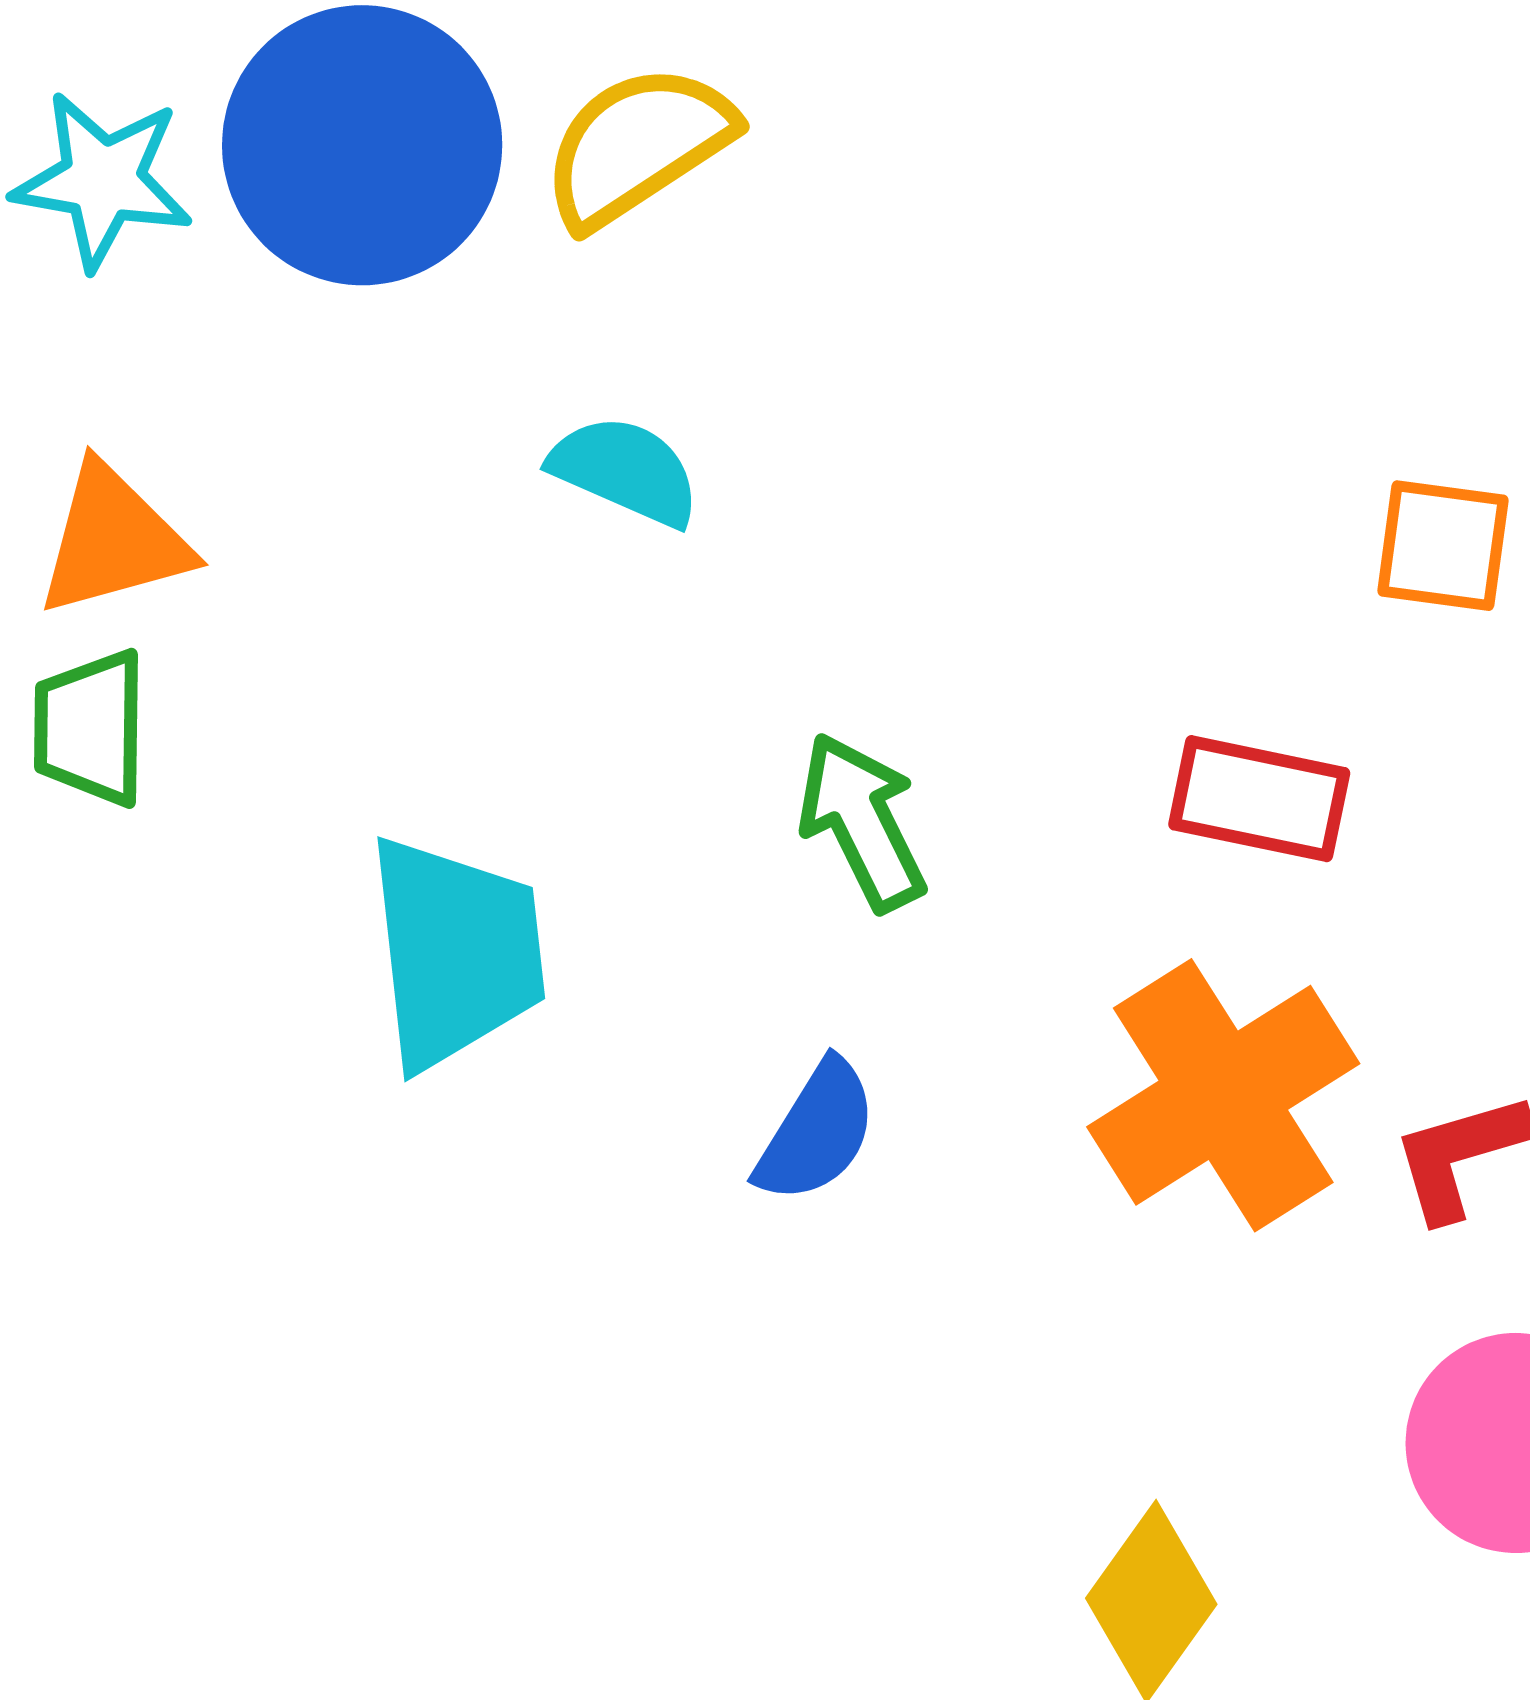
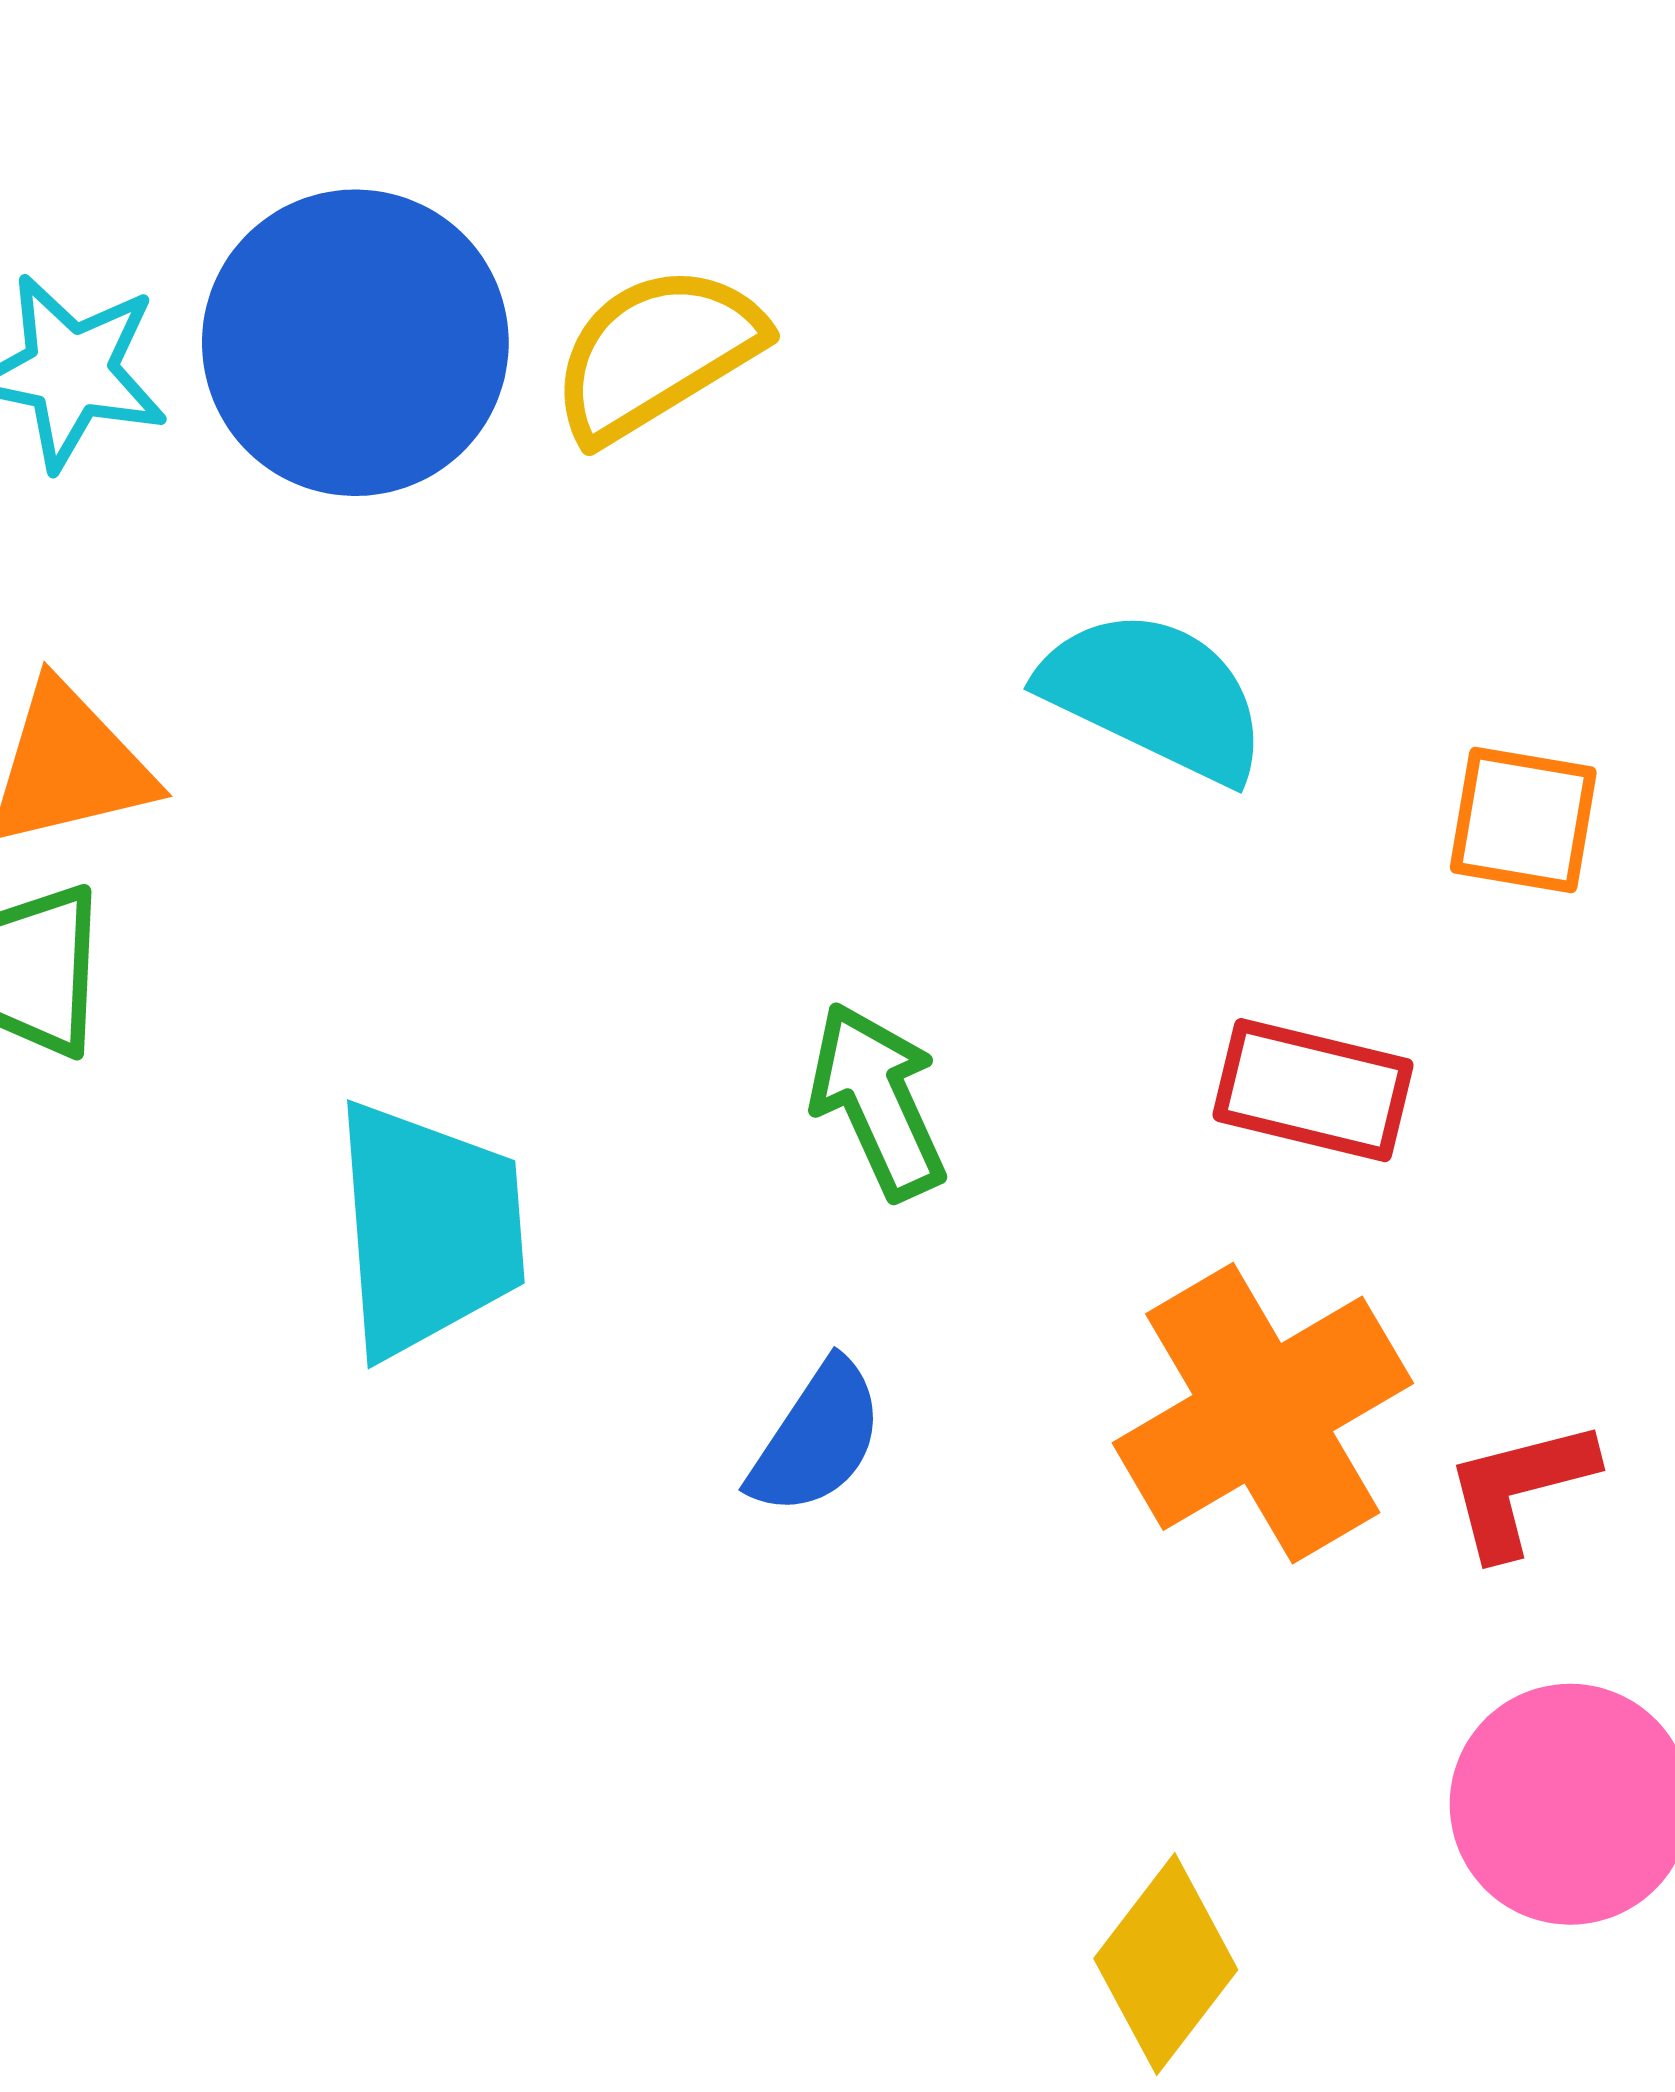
cyan semicircle: (625, 471) -> (1154, 695), moved, size x1.4

